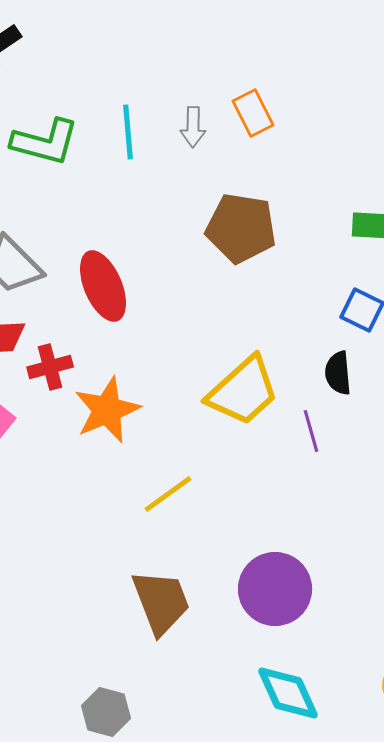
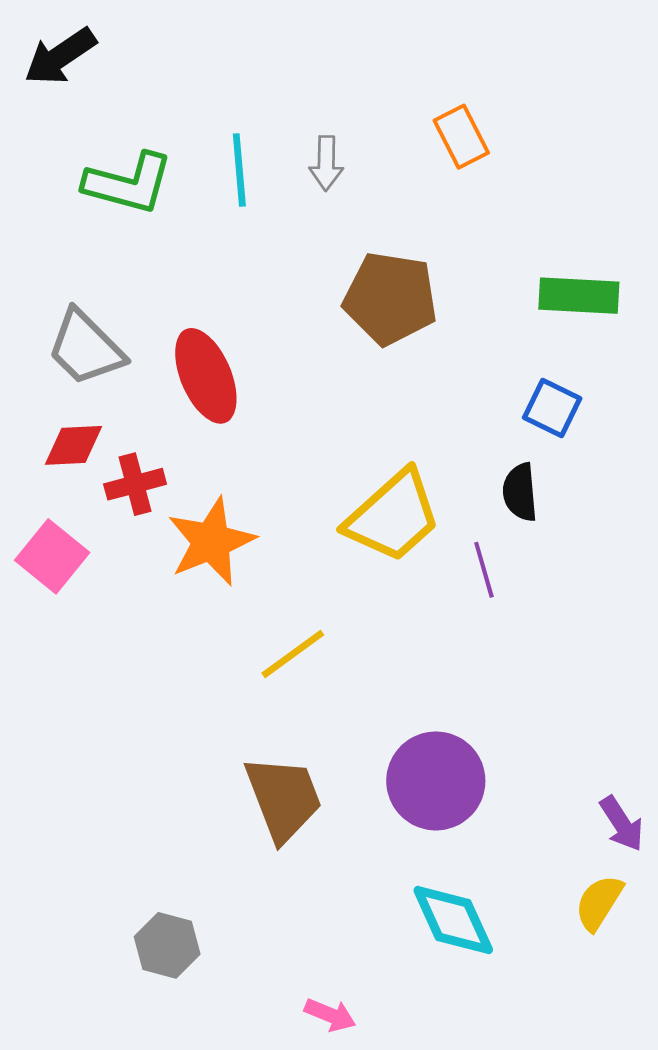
orange rectangle: (253, 113) -> (461, 137), moved
gray hexagon: (106, 712) -> (167, 945), moved

